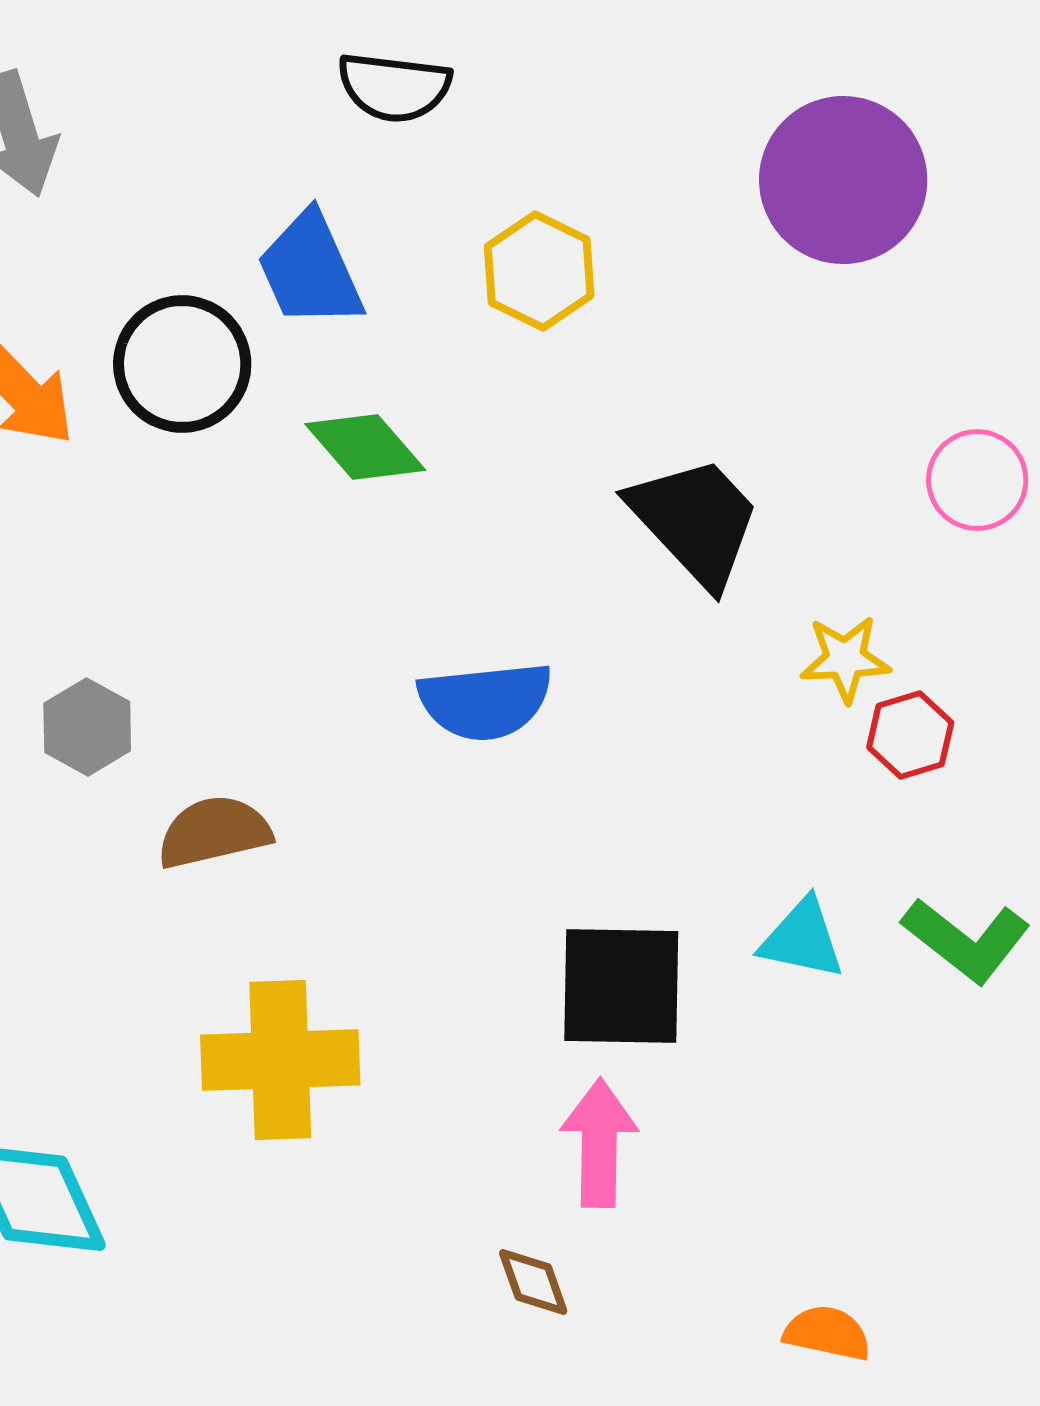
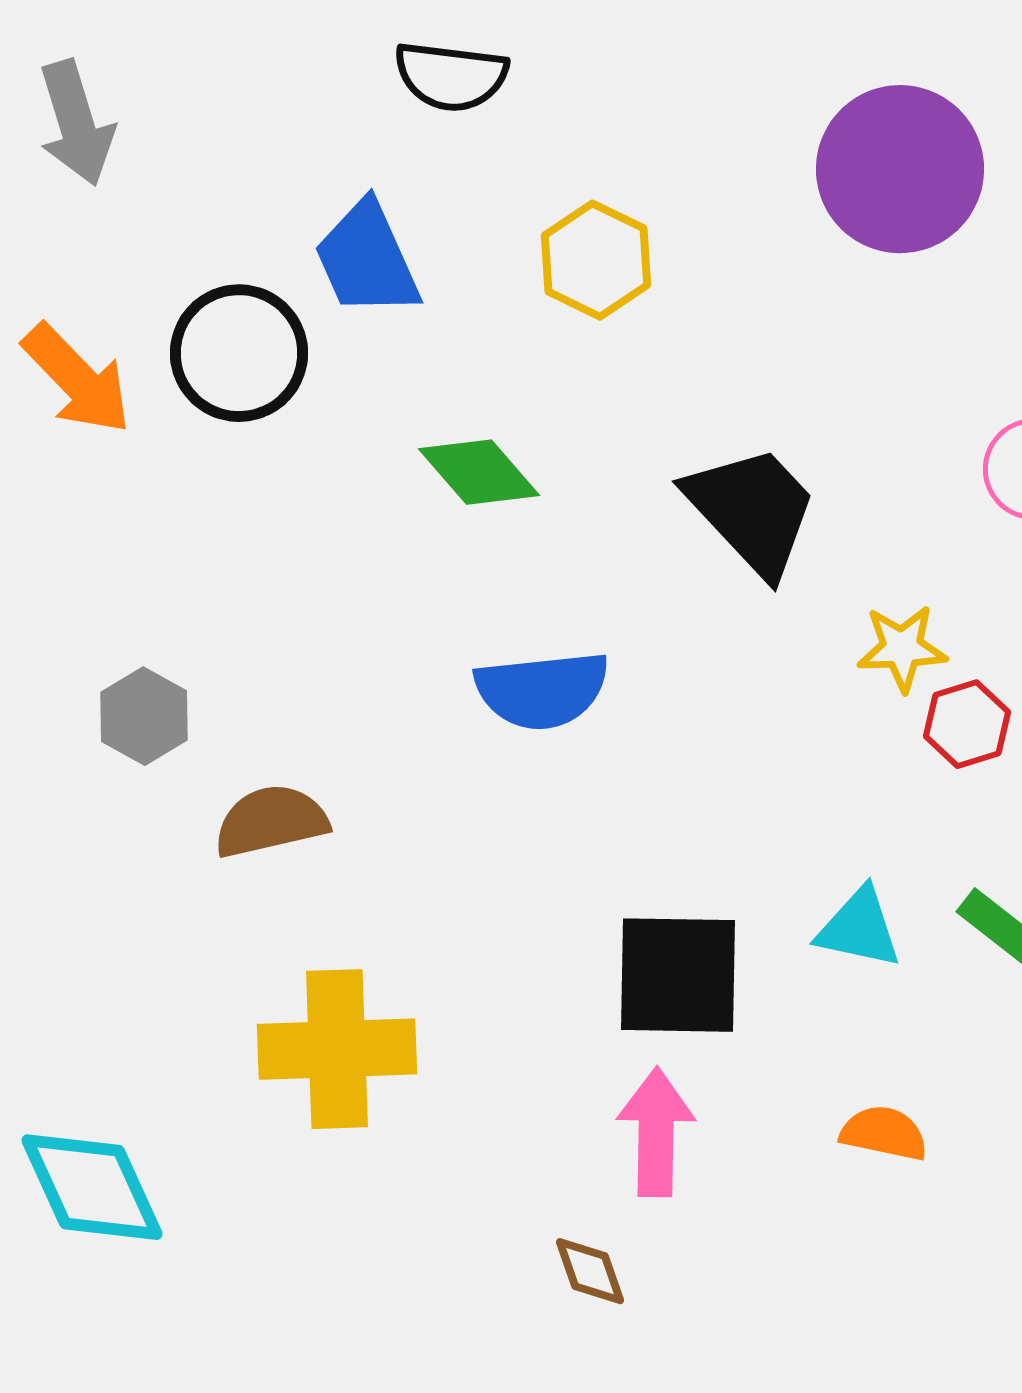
green diamond: (365, 447) -> (479, 472), moved
orange semicircle: (827, 1333) -> (884, 1133), moved

